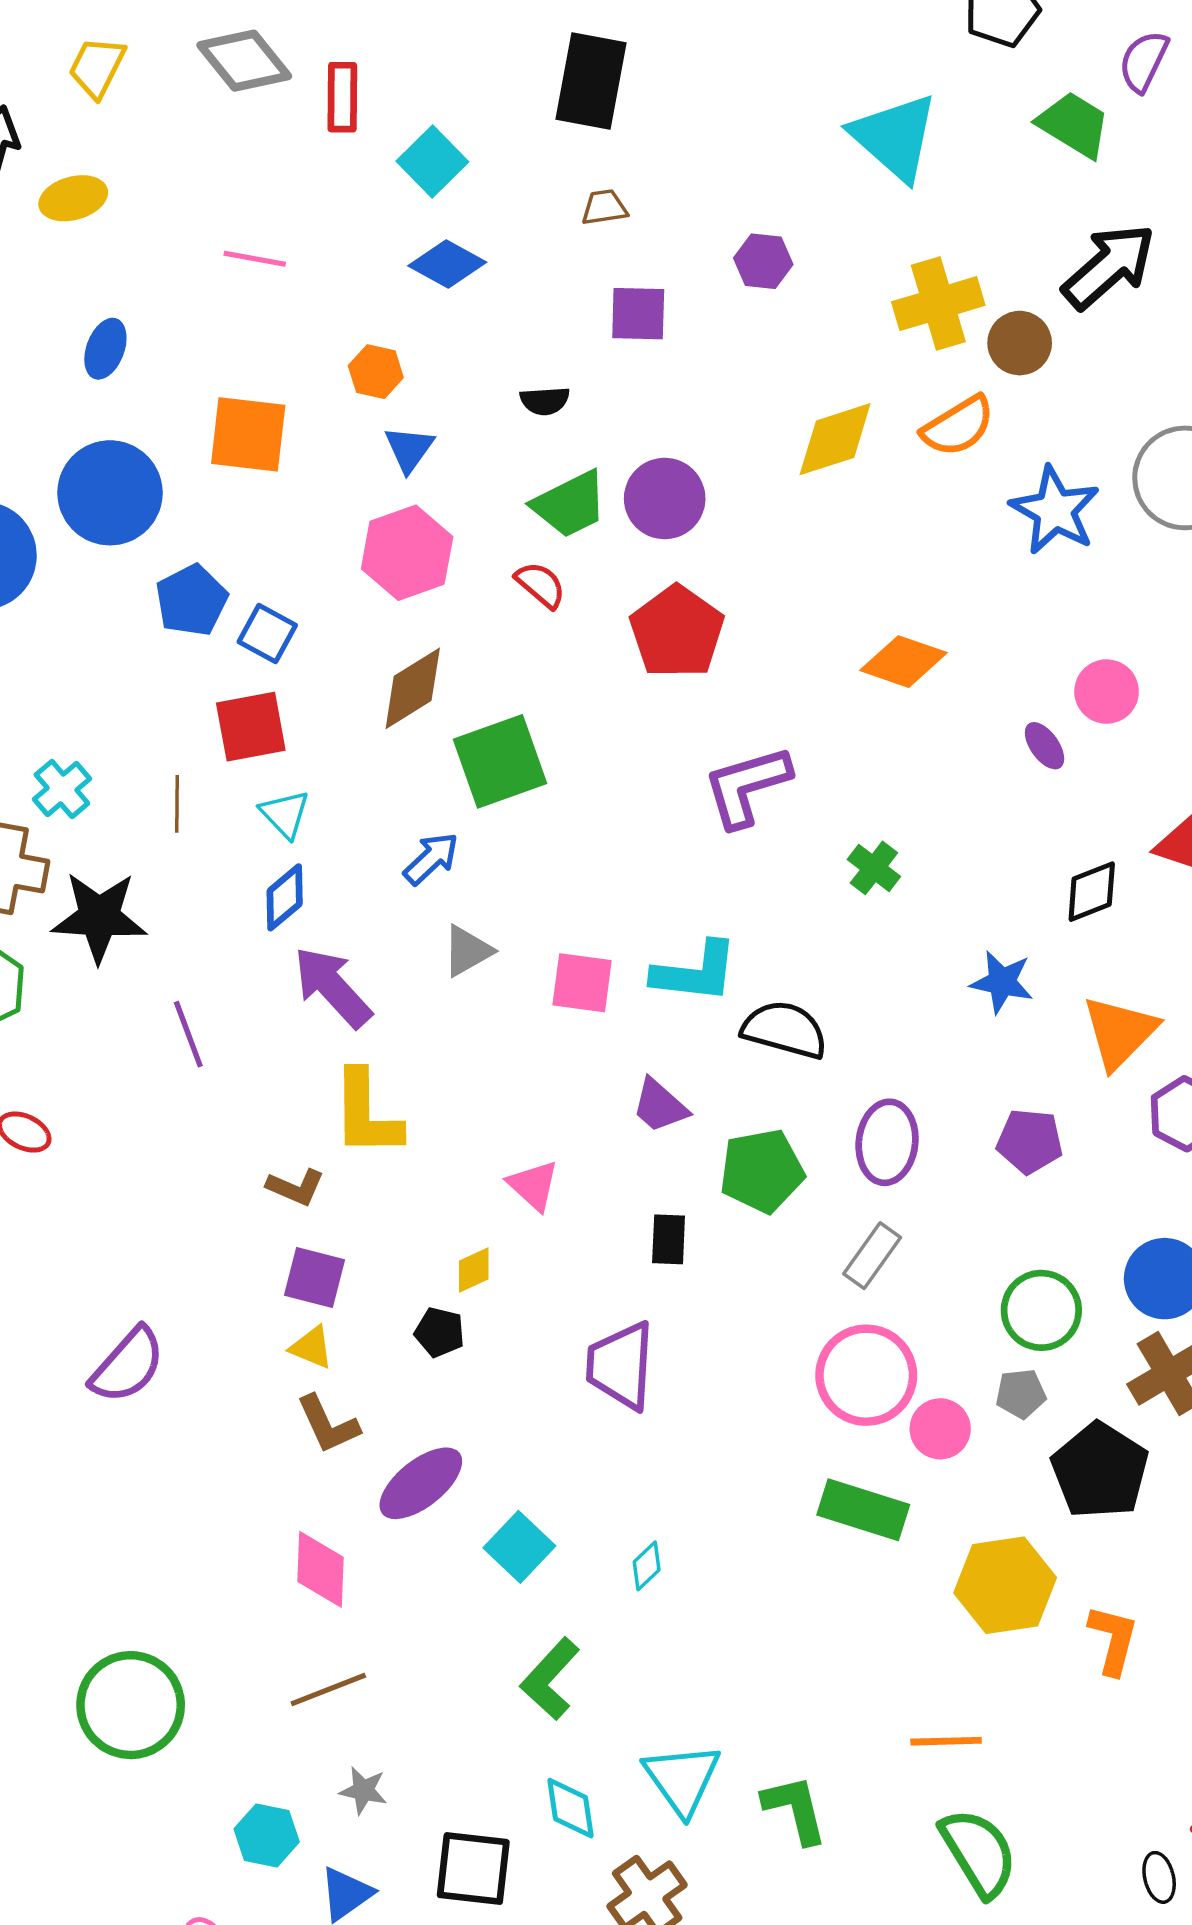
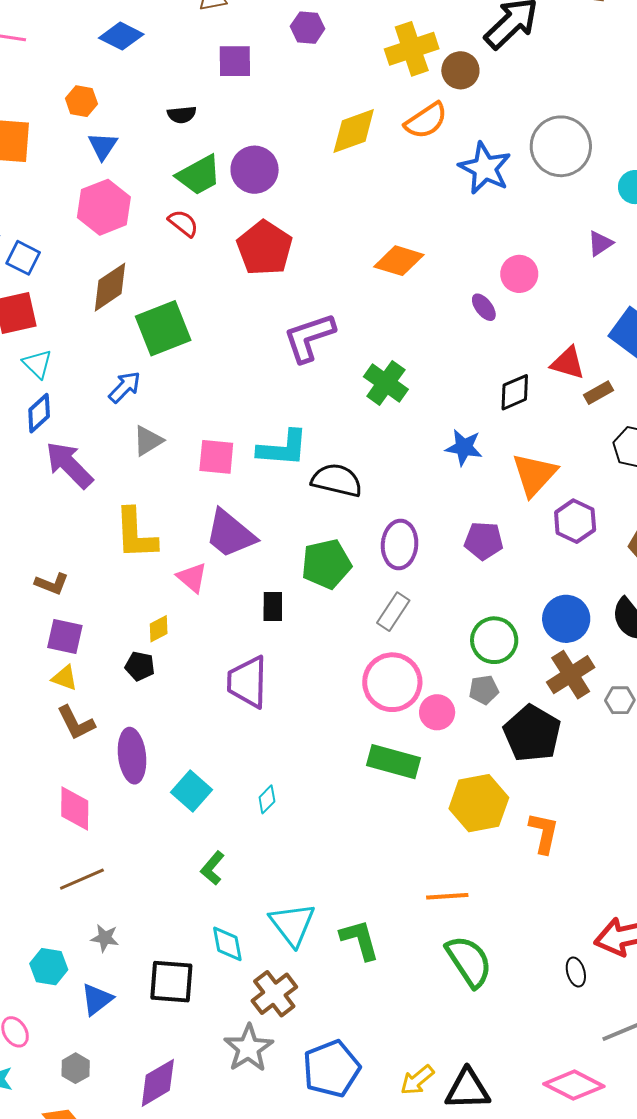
green cross: (874, 868) -> (386, 383), size x1.4
purple trapezoid: (660, 1106) -> (230, 534), moved, size x1.5
yellow L-shape: (366, 1114) -> (136, 534), moved
purple ellipse: (421, 1483) -> (132, 756), turned -56
green L-shape: (550, 1679) -> (213, 868), size x0.7

